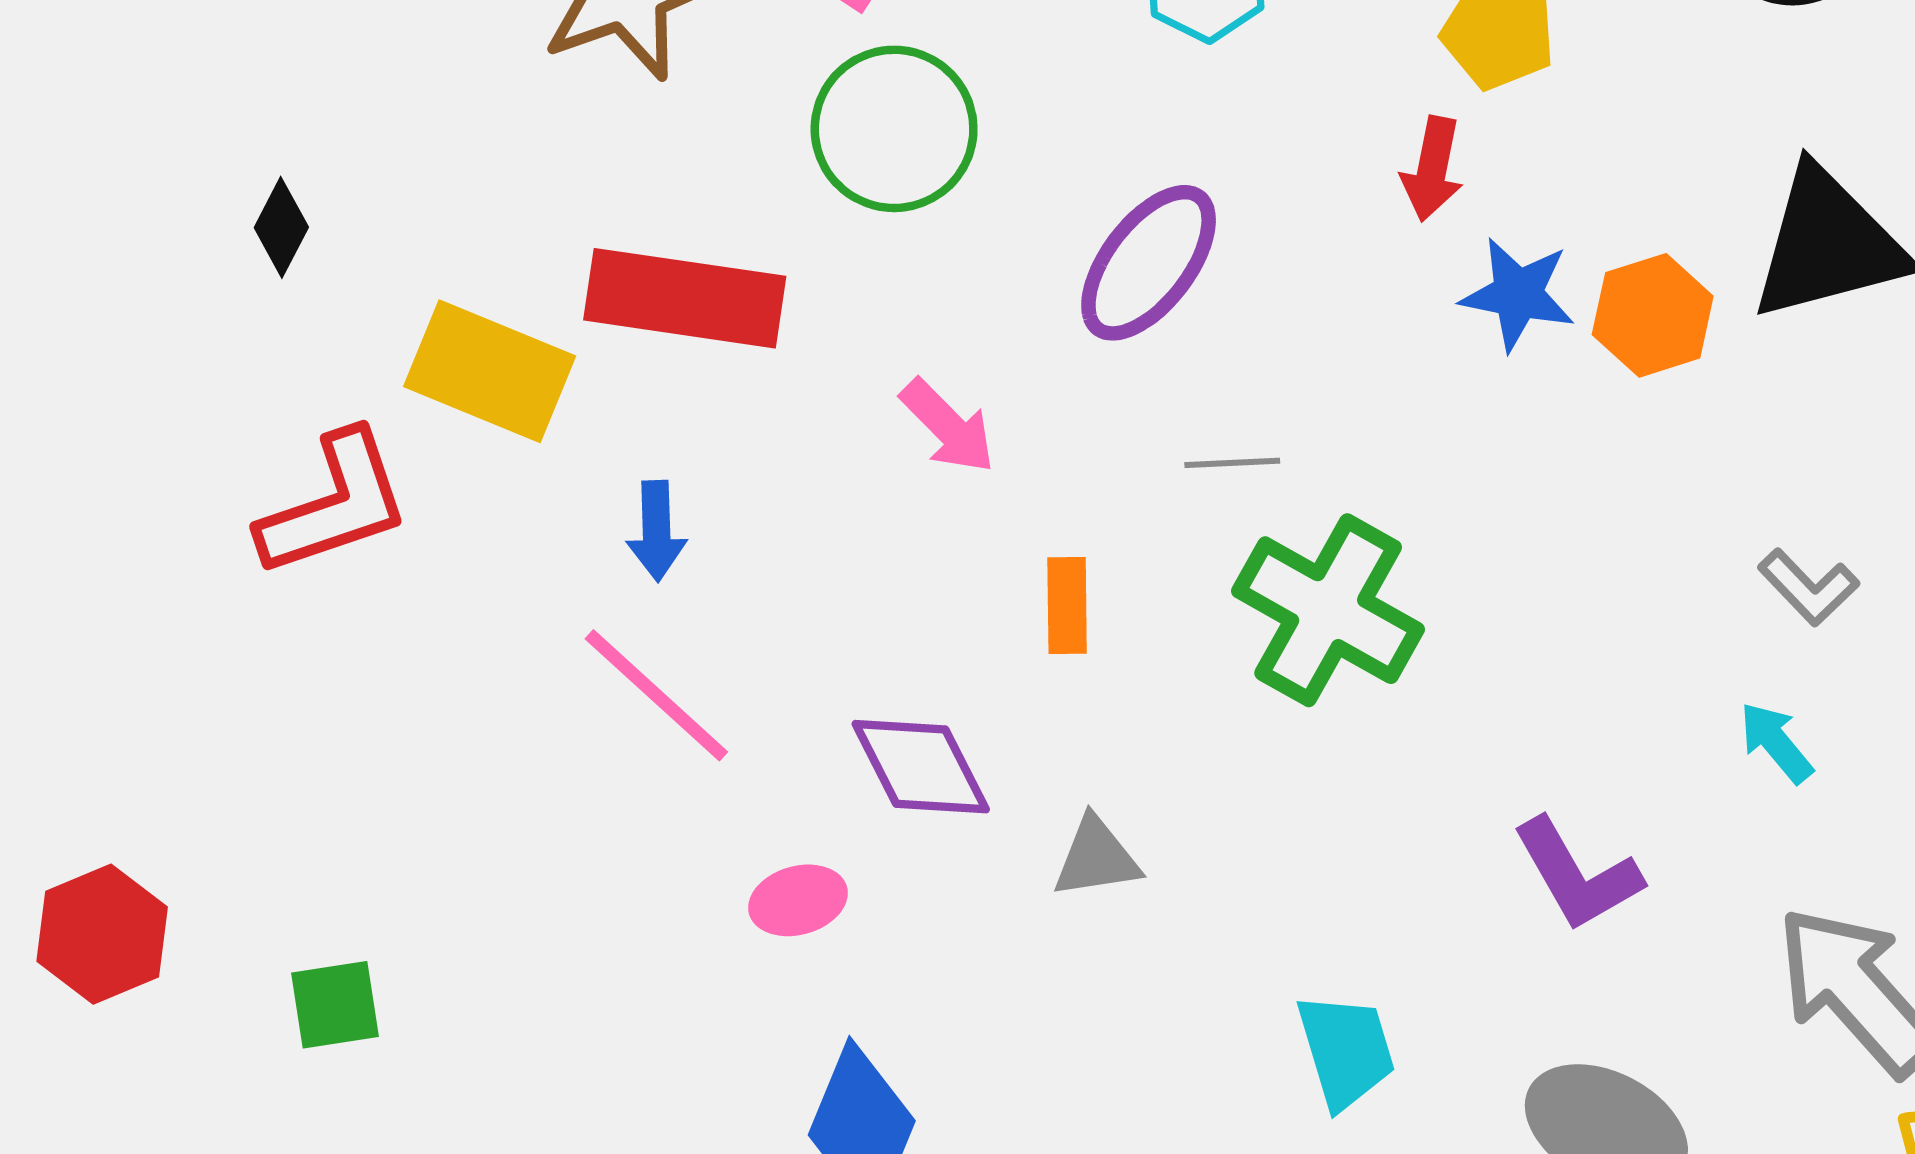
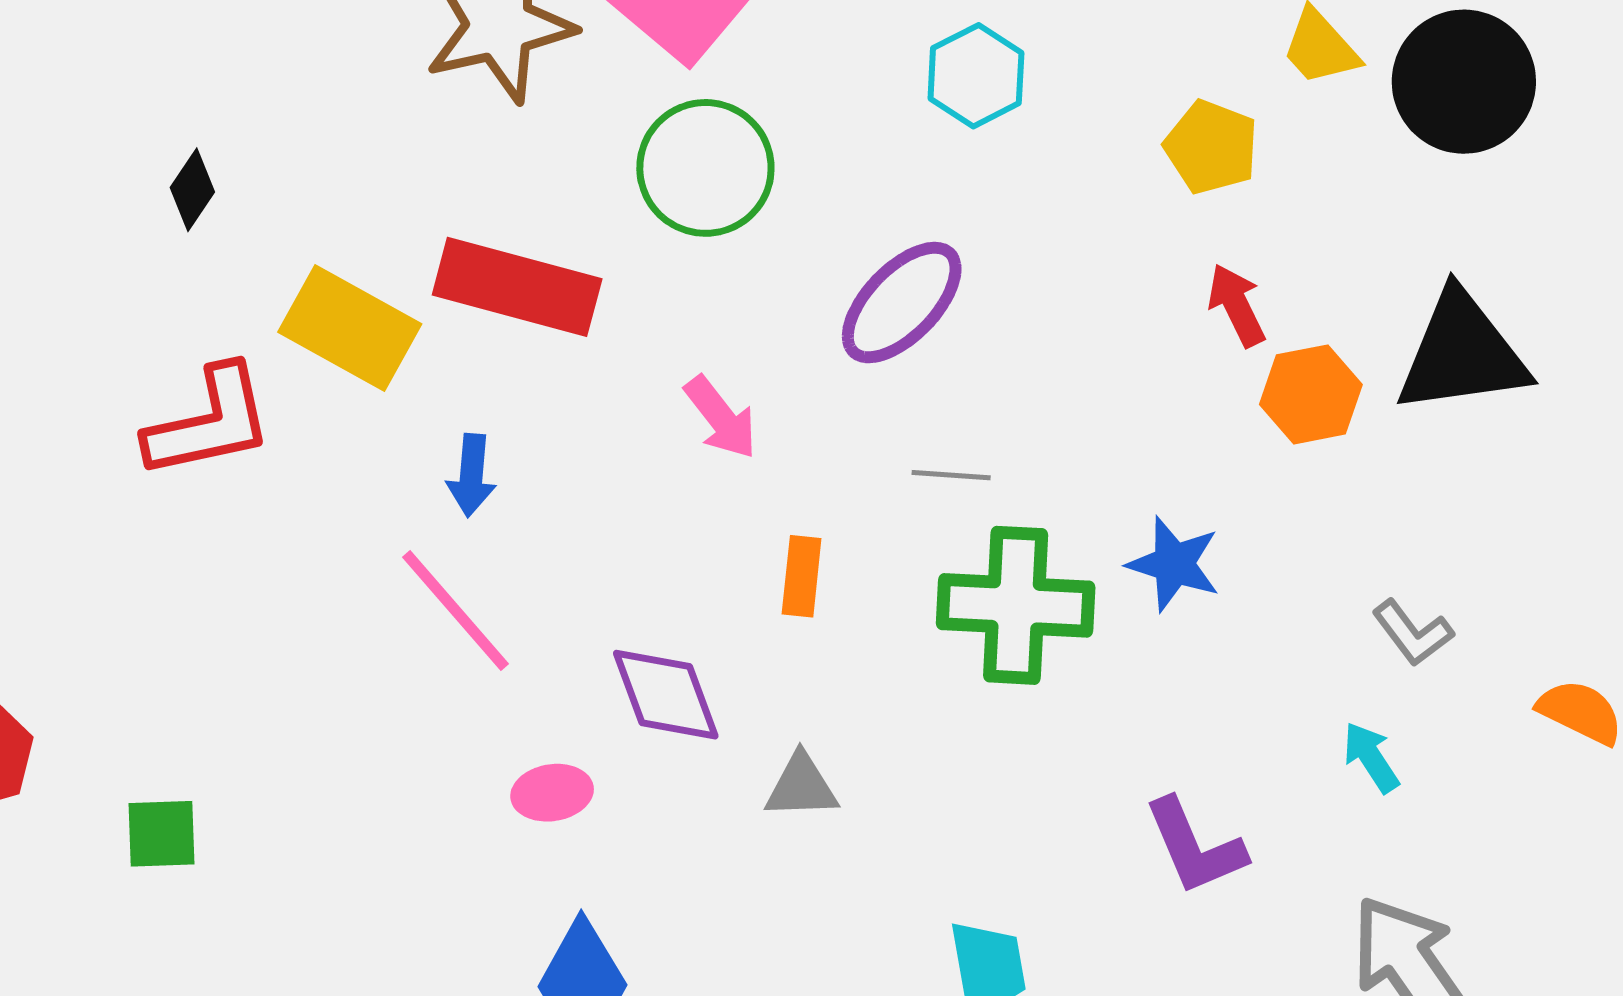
red arrow: (1432, 169) -> (1237, 305), moved, turned 136
blue star: (1518, 294) -> (1174, 564), moved
green cross: (1328, 610) -> (1016, 605), turned -33

